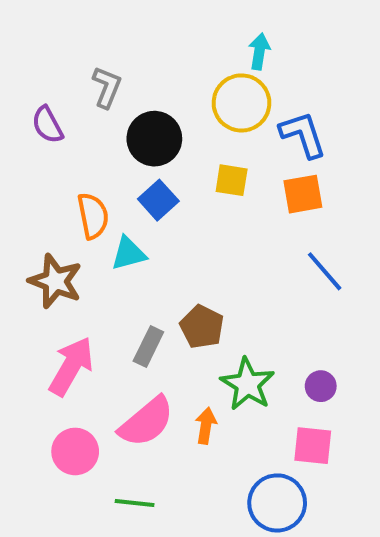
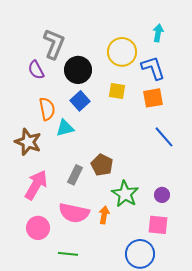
cyan arrow: (259, 51) -> (158, 33), moved
gray L-shape: (107, 87) -> (54, 44), size x1.4
purple semicircle: (47, 125) -> (36, 70), moved
pink semicircle: (146, 422) -> (74, 213), turned 52

